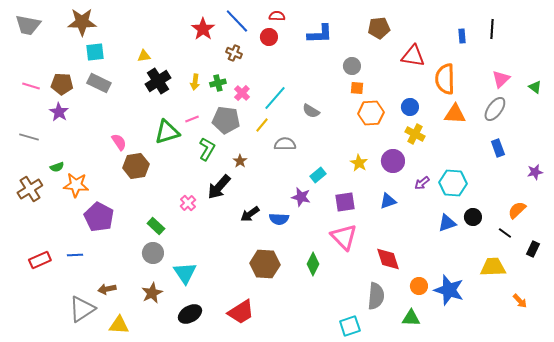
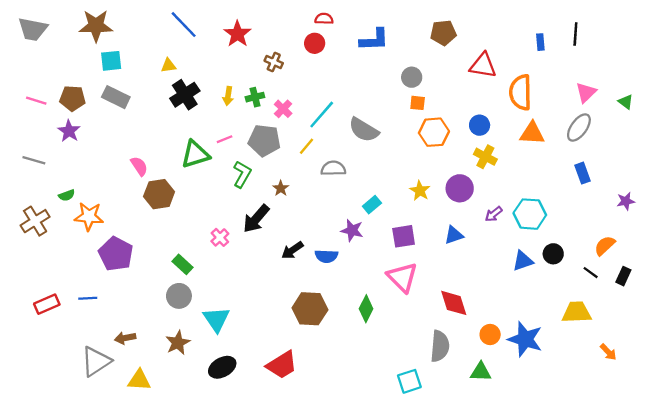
blue line: (237, 21) -> (184, 25), moved
gray semicircle: (311, 111) -> (364, 130), size x1.5
black rectangle: (533, 249) -> (623, 276), moved

